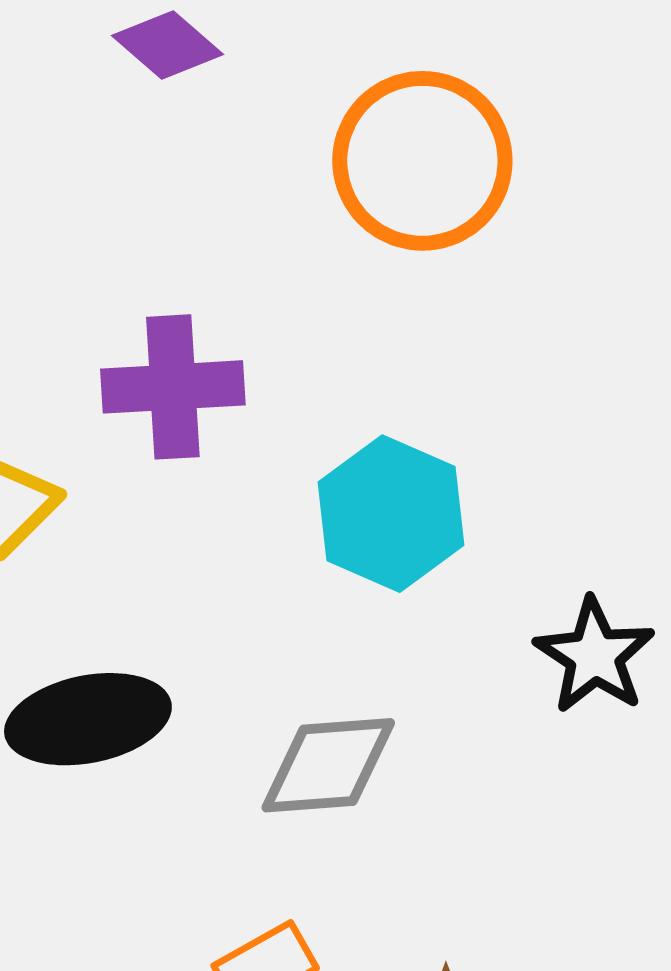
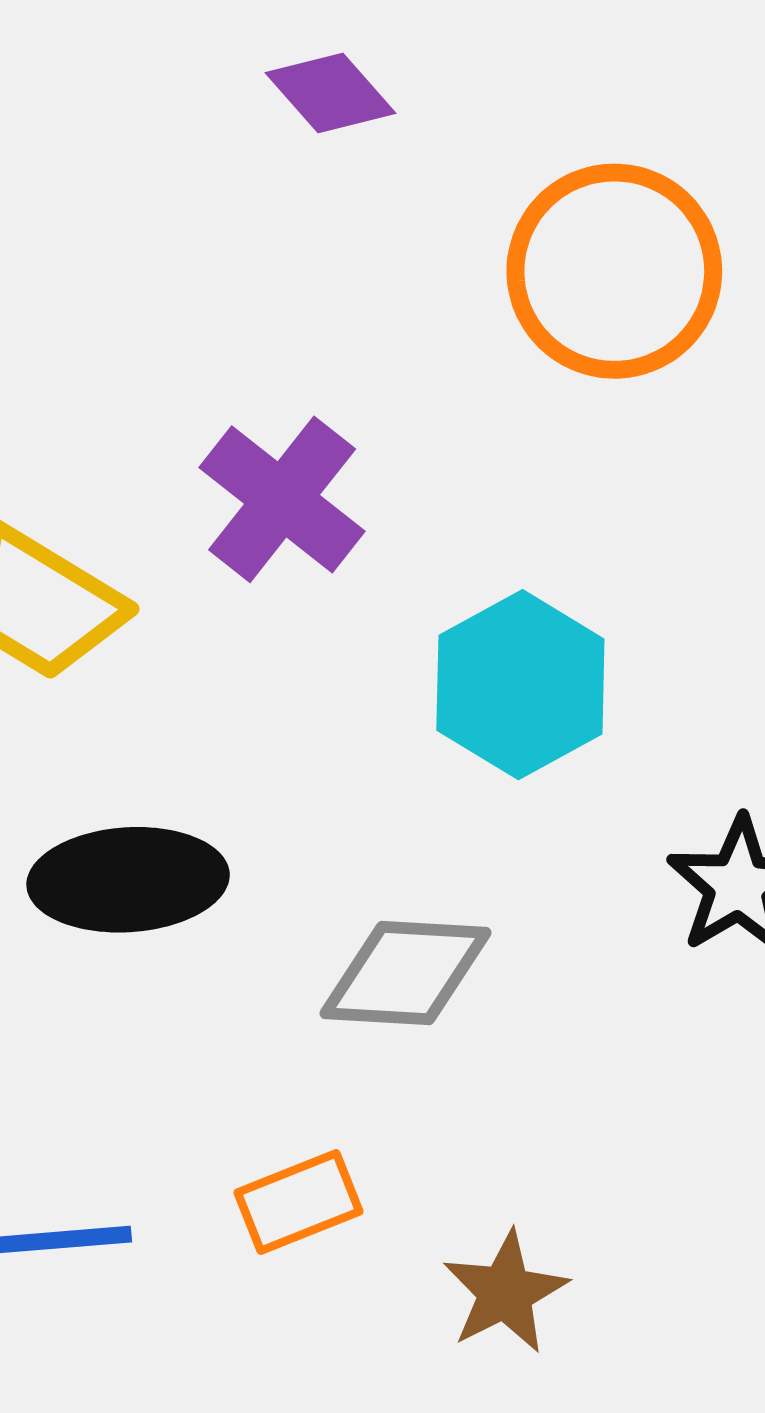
purple cross: (173, 387) -> (282, 499), turned 34

